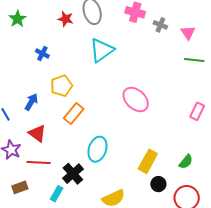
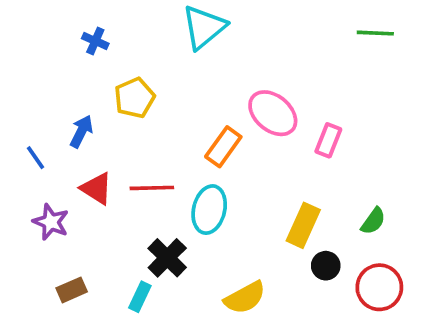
pink rectangle: (197, 111) -> (328, 140), moved
orange rectangle: (74, 114) -> (223, 147), moved
red line: (39, 162) -> (152, 188), moved

